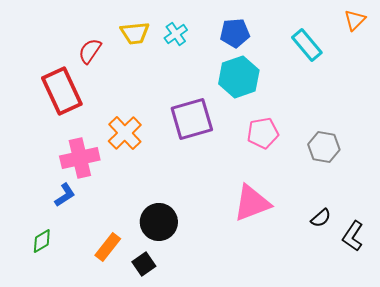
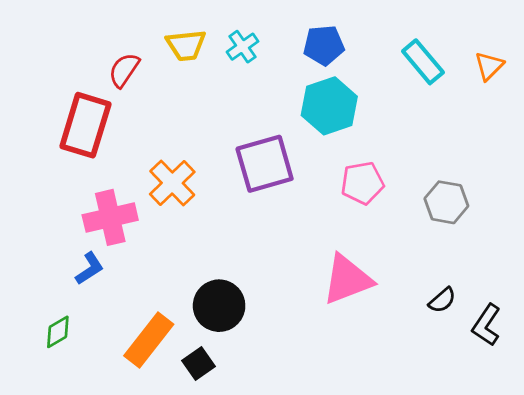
orange triangle: (355, 20) -> (489, 66), moved
red rectangle: (62, 91) -> (85, 125), turned 42
orange rectangle: (108, 247) -> (149, 340), size x1.4

